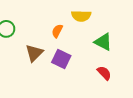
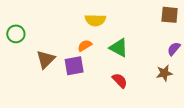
orange semicircle: (57, 31) -> (85, 46), moved, turned 32
purple square: (61, 59) -> (74, 66), turned -36

